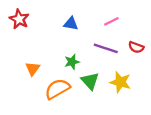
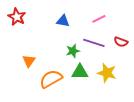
green star: (72, 62) -> (73, 51), moved
green triangle: (90, 81) -> (80, 72), turned -48

